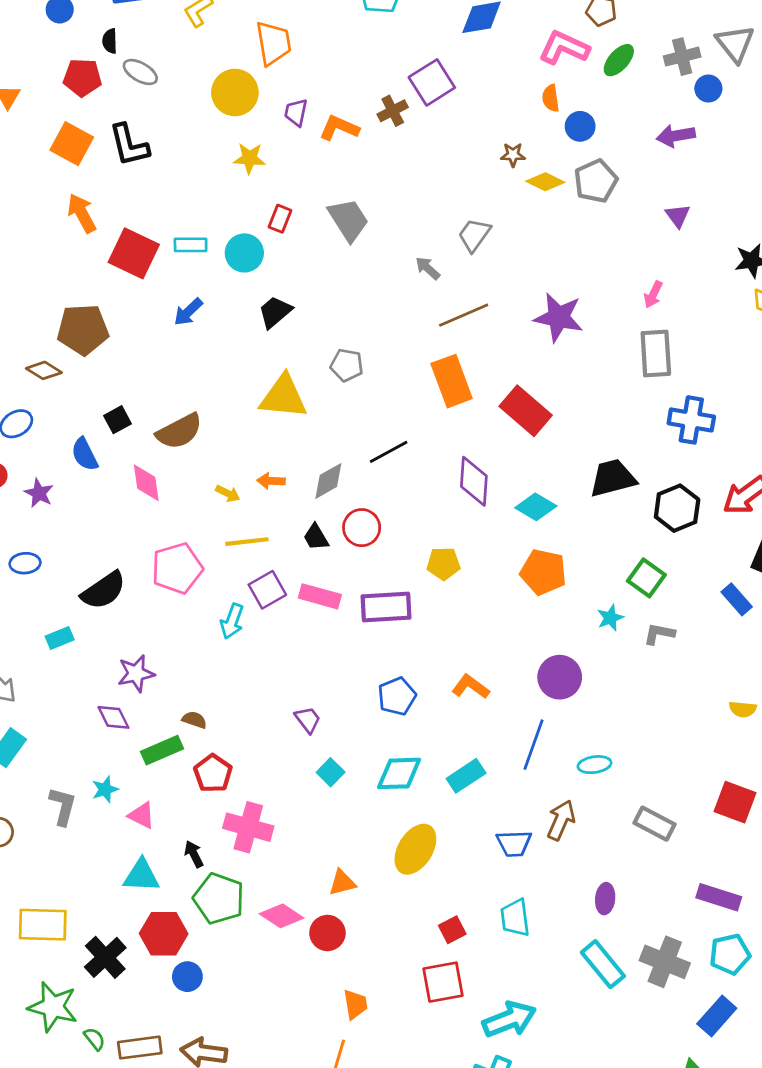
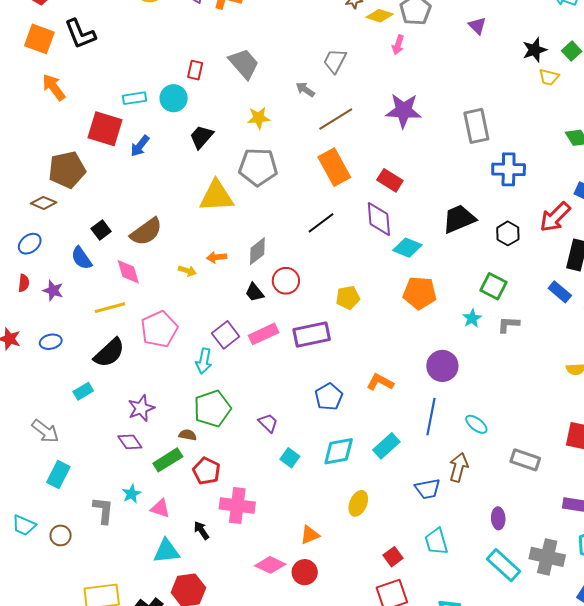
yellow star: (249, 158) -> (259, 118), moved
red square: (134, 253) -> (105, 129), moved
pink arrow: (653, 294) -> (398, 45), moved
gray pentagon: (347, 365) -> (258, 167), size x1.6
red rectangle: (526, 411) -> (390, 180), size x0.7
black line: (389, 452) -> (321, 223), moved
purple diamond: (474, 481) -> (379, 219), moved
black hexagon: (677, 508) -> (508, 233), size x0.7
yellow line: (247, 542) -> (110, 308), moved
pink rectangle: (320, 596) -> (264, 334), turned -32
cyan ellipse: (595, 765) -> (476, 424), turned 55
yellow ellipse: (415, 849) -> (358, 503), size x0.7
green pentagon: (219, 899) -> (212, 409), moved, turned -30

